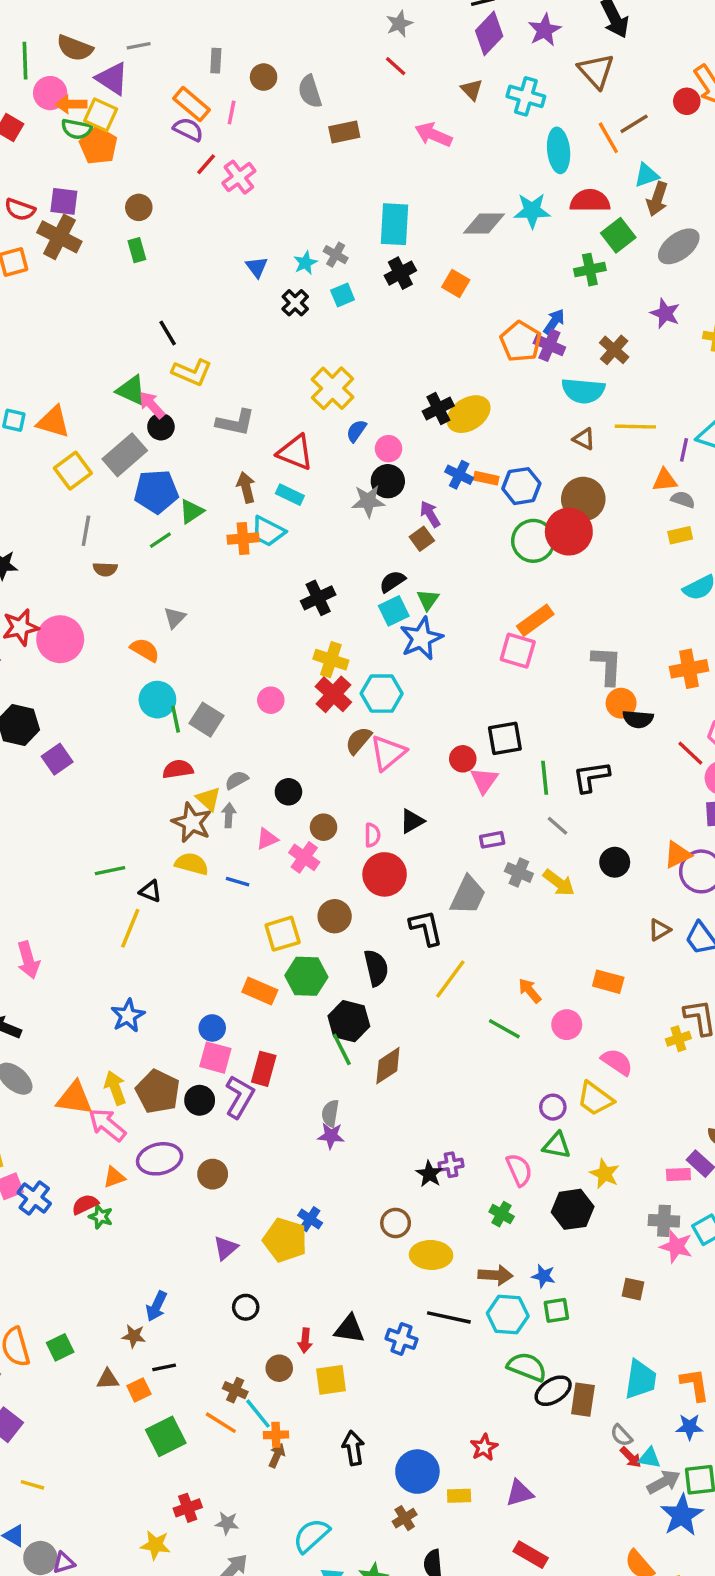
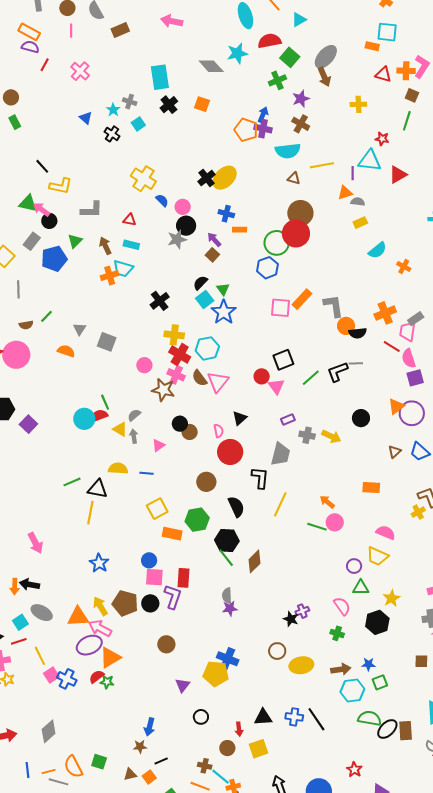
pink line: (232, 113) -> (71, 31), moved
pink cross: (239, 177) -> (80, 71), moved
brown arrow: (657, 199) -> (324, 77), moved, turned -30
gray diamond: (484, 223) -> (211, 66), turned 60
purple star: (665, 313) -> (301, 99), moved, turned -30
blue semicircle: (356, 431) -> (162, 200), turned 112
red triangle: (295, 452) -> (129, 220), size x0.6
gray rectangle: (125, 455) -> (32, 241), size x0.7
orange rectangle: (486, 478) -> (240, 230), moved
blue hexagon: (521, 486) -> (267, 268), moved
green triangle: (192, 511) -> (75, 241), moved
green line: (160, 540) -> (46, 316), moved
brown semicircle: (105, 569) -> (26, 325), moved
orange rectangle: (535, 620) -> (302, 299), moved
orange cross: (689, 669) -> (385, 313), moved
cyan circle: (157, 700) -> (84, 419), moved
green line: (176, 719) -> (105, 402), moved
gray square: (206, 720) -> (107, 342), moved
brown semicircle: (359, 740) -> (200, 378), turned -66
green line: (545, 778) -> (311, 378), turned 66
black circle: (288, 792) -> (180, 424), moved
brown star: (192, 823) -> (163, 390), moved
gray line: (557, 826) -> (356, 363), moved, turned -32
pink cross: (304, 857) -> (176, 375), moved
black triangle: (150, 891) -> (98, 489), size x1.5
black L-shape: (426, 928) -> (260, 478), turned 30
yellow square: (283, 934) -> (157, 509), moved
pink circle: (567, 1025) -> (335, 522), moved
purple ellipse: (160, 1159) -> (89, 645), moved
yellow star: (605, 1174) -> (392, 598), turned 30
orange triangle: (114, 1177) -> (110, 658), size x1.6
blue cross: (310, 1219) -> (228, 659), size x1.5
black line: (449, 1317) -> (316, 719), moved, turned 55
green square: (60, 1347) -> (99, 762), turned -35

